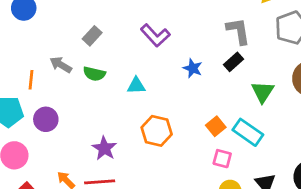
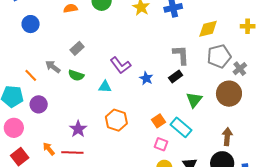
purple L-shape: (155, 35) -> (120, 65), moved
orange line: (31, 80) -> (31, 75), turned -56

